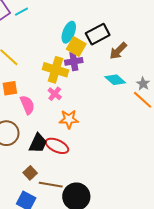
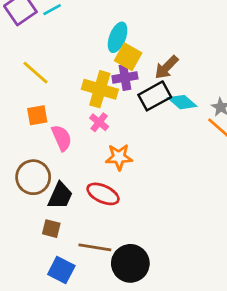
black rectangle: (98, 34) -> (155, 96), moved
brown arrow: (118, 51) -> (166, 67), moved
black trapezoid: (38, 143) -> (60, 196), moved
brown square: (30, 173) -> (51, 229), moved, turned -32

